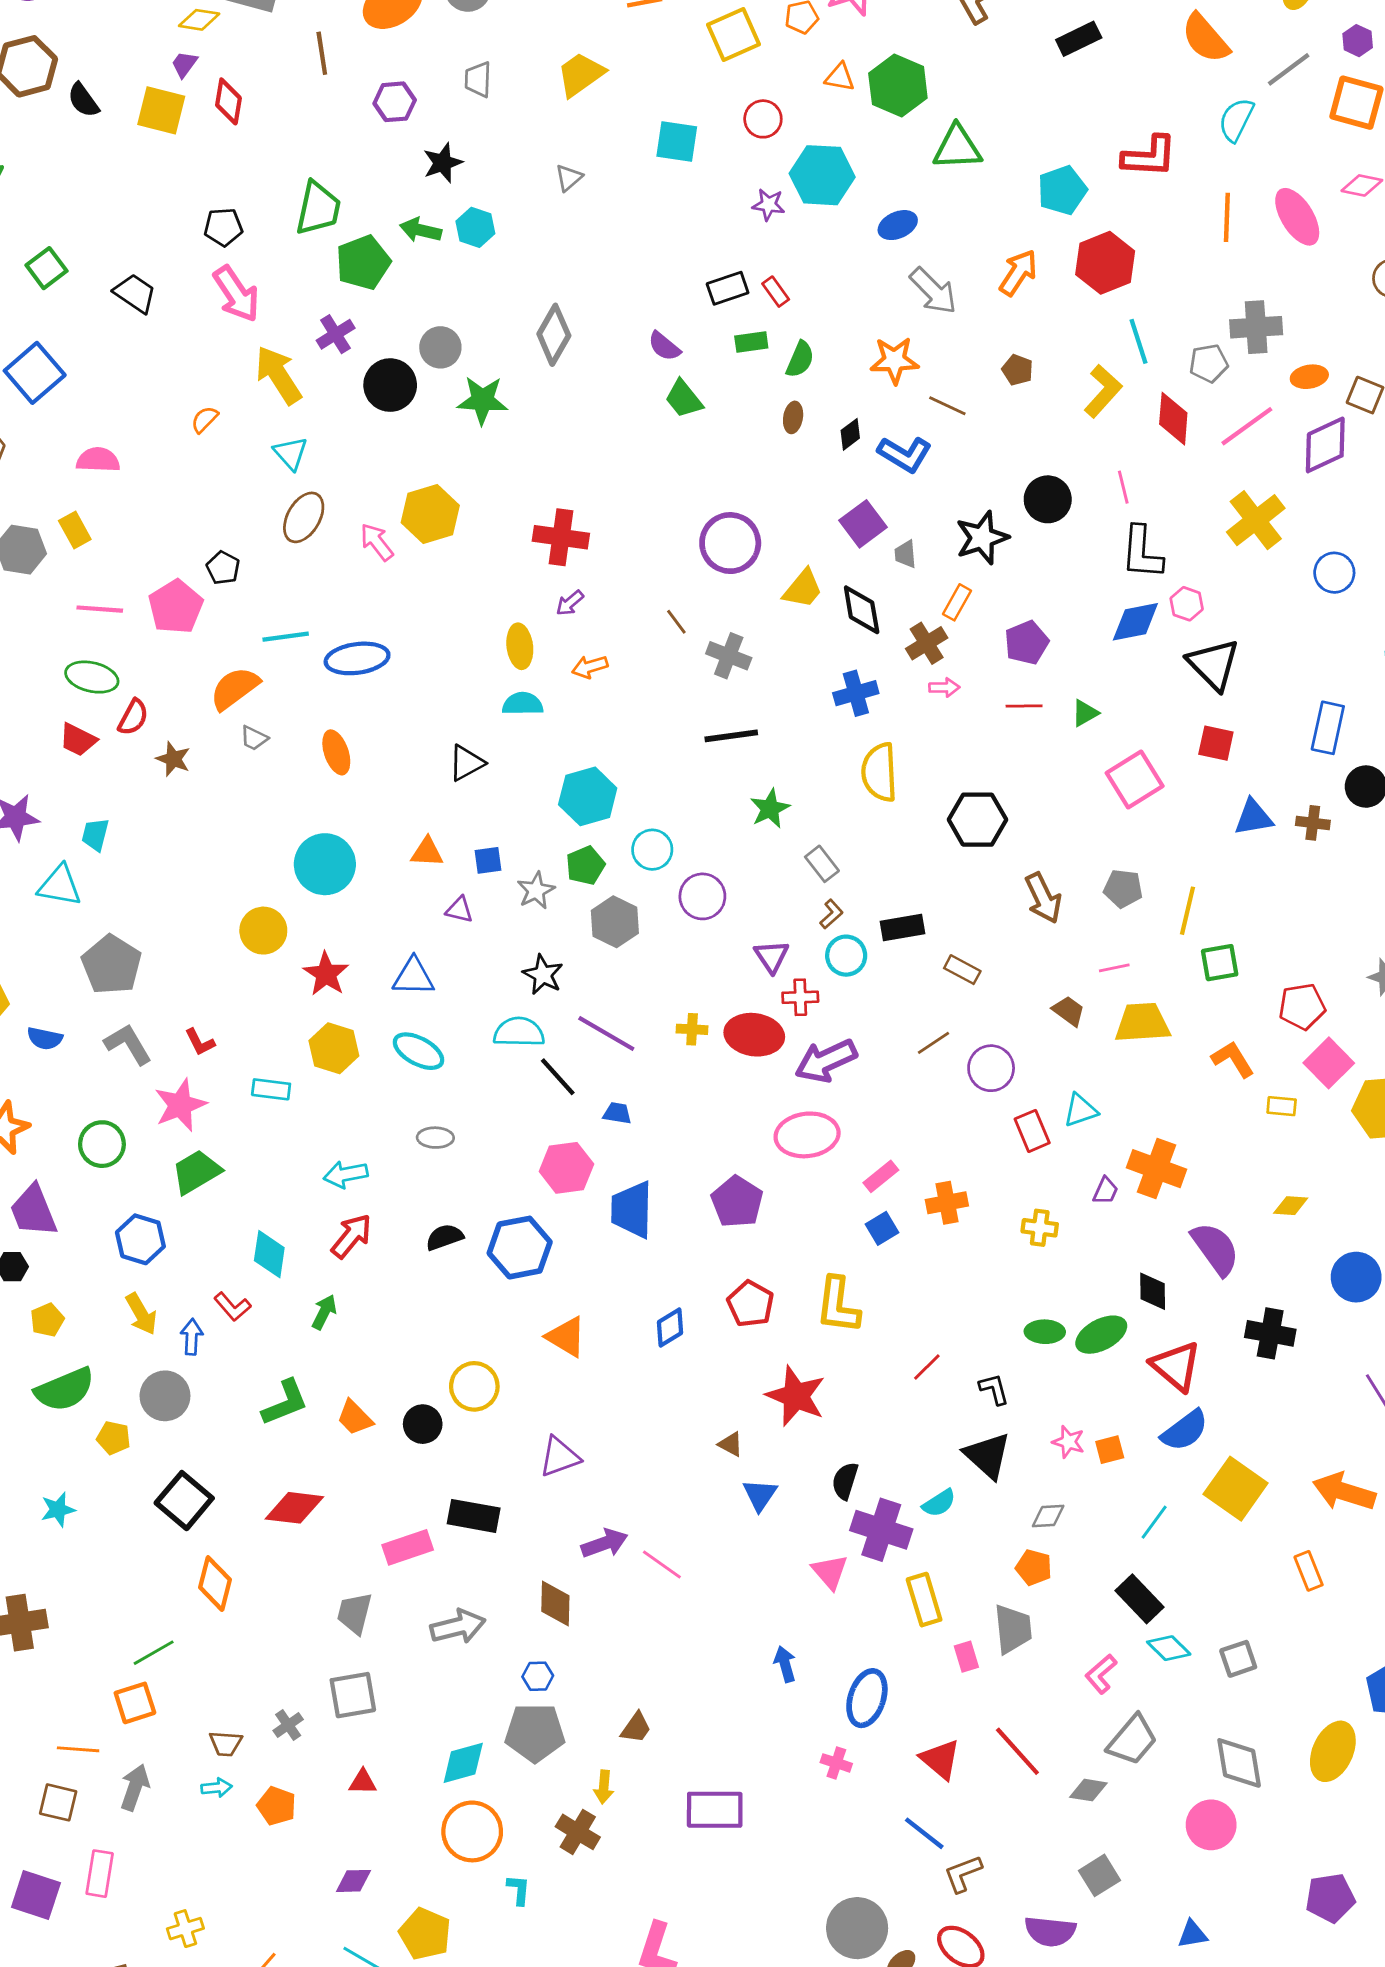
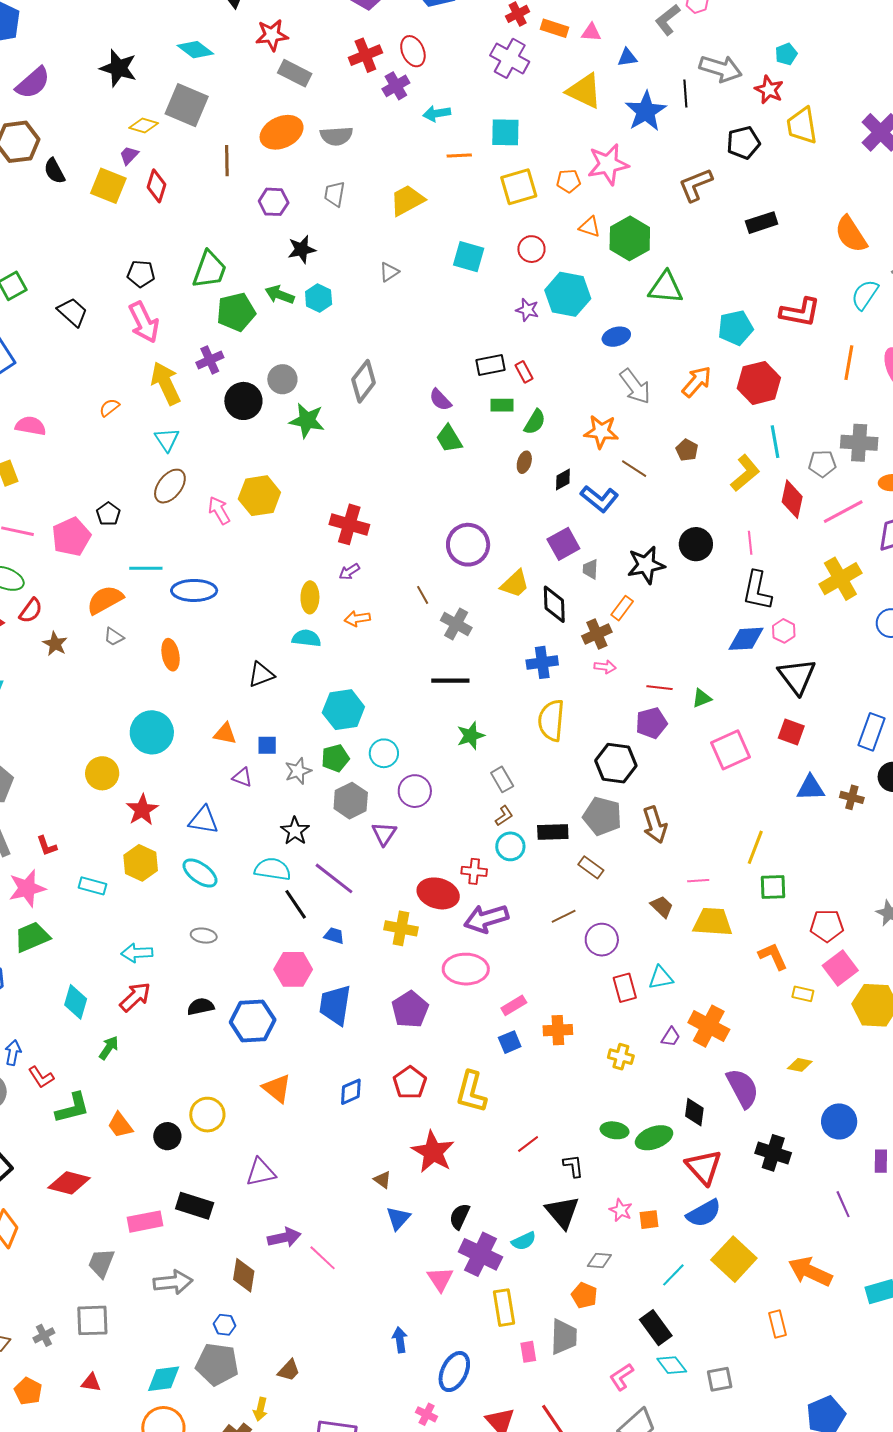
purple pentagon: (1027, 643) -> (651, 723), moved
gray pentagon: (1123, 889) -> (602, 816), moved, size x1.4
purple triangle: (772, 956) -> (384, 834), moved
yellow cross: (692, 1029) -> (401, 928), moved, size x1.5
red L-shape: (232, 1307) -> (41, 1077), moved

